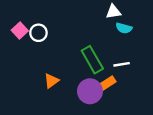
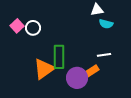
green rectangle: (92, 60) -> (59, 57), moved, turned 30
orange triangle: (51, 81) -> (44, 69), size x1.6

